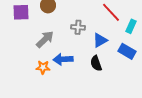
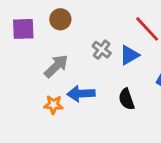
gray cross: (78, 27) -> (102, 50), turned 32
blue triangle: (100, 40) -> (129, 55), moved

